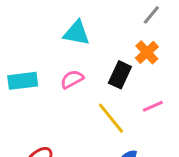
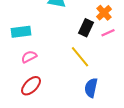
pink semicircle: (72, 79) -> (29, 57), moved
pink line: (153, 106) -> (108, 33), moved

